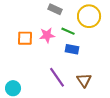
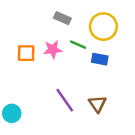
blue rectangle: (72, 49) -> (100, 59), moved

